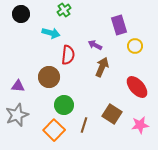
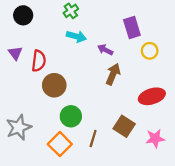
cyan arrow: (51, 33) -> (76, 36), moved
red semicircle: (68, 55) -> (39, 61), moved
purple triangle: (18, 86) -> (15, 53), moved, turned 48
red ellipse: (137, 87) -> (152, 96), turned -65

